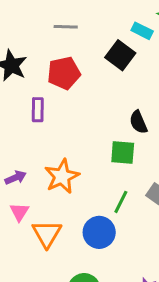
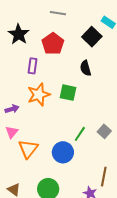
red pentagon: (64, 73) -> (53, 44), turned -30
black semicircle: (138, 122) -> (86, 68), moved
green square: (123, 152) -> (68, 93), moved
orange star: (62, 176) -> (39, 95), moved

